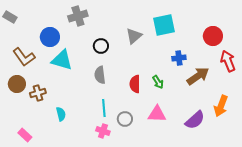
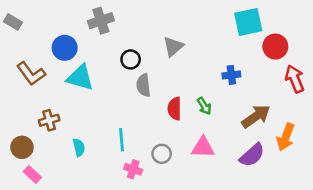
cyan square: (164, 25) -> (248, 22), moved
gray semicircle: (100, 75) -> (143, 85), moved
brown arrow: (198, 76) -> (256, 116), moved
brown circle: (17, 84) -> (22, 147), moved
cyan line: (104, 108) -> (122, 140), moved

